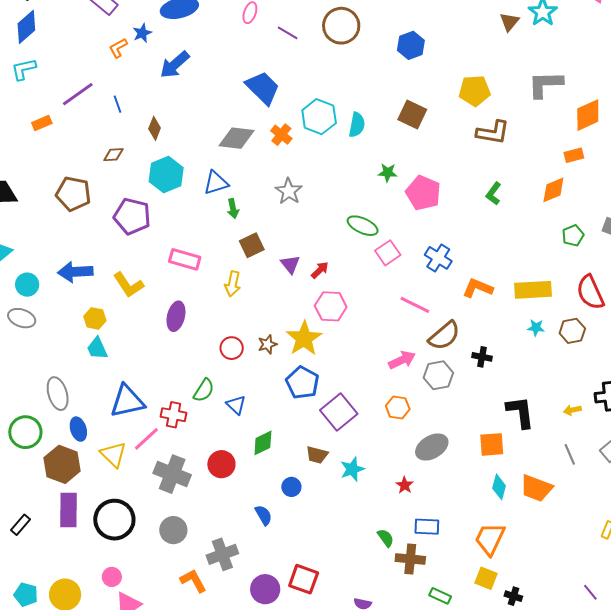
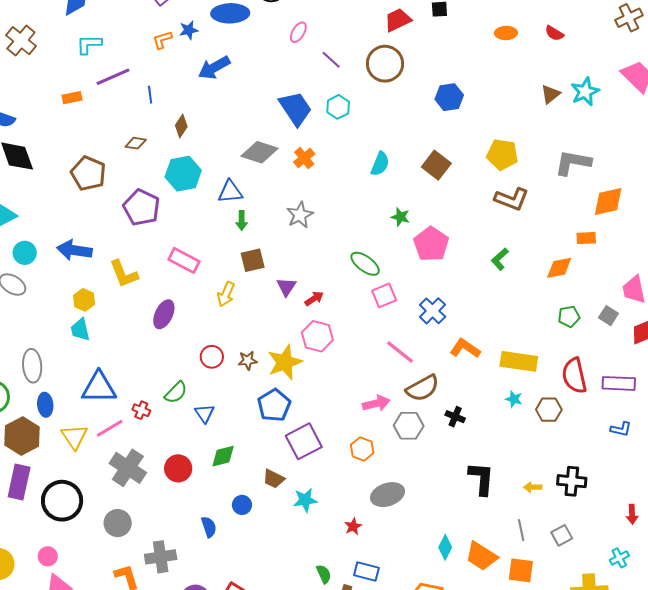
cyan L-shape: (24, 69) -> (89, 44), moved
cyan hexagon: (319, 117) -> (338, 107), moved, size x0.7
red cross: (174, 415) -> (141, 410), size x0.7
orange square: (492, 444) -> (521, 570), moved

